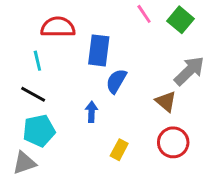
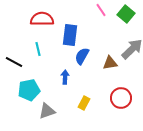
cyan line: (37, 61) -> (38, 49), moved
black line: (33, 94) -> (14, 62), moved
brown triangle: (166, 102) -> (110, 63), moved, turned -49
gray triangle: (24, 163) -> (47, 111), moved

